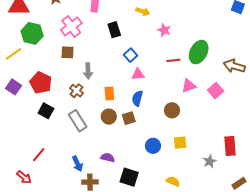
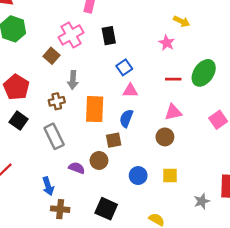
yellow arrow: (143, 11) -> (182, 21), moved
pink cross: (71, 26) -> (71, 35), moved
brown square: (68, 52) -> (52, 56), turned 32
pink triangle: (189, 86) -> (173, 112), moved
brown cross: (77, 91) -> (57, 101), turned 32
orange rectangle: (109, 94) -> (95, 109), size x1.6
brown circle: (109, 117) -> (99, 160), moved
purple semicircle: (108, 158) -> (77, 168), moved

